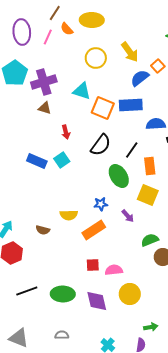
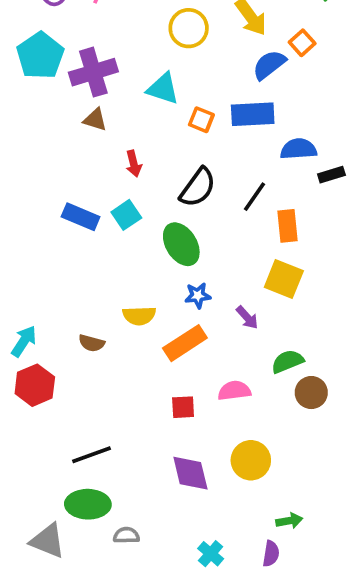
orange square: (103, 108) -> (201, 120), size x0.6
green ellipse: (119, 176) -> (181, 244), moved
pink semicircle: (114, 270) -> (234, 391), moved
black line: (27, 291) -> (92, 455), moved
green ellipse: (63, 294) -> (88, 504), moved

